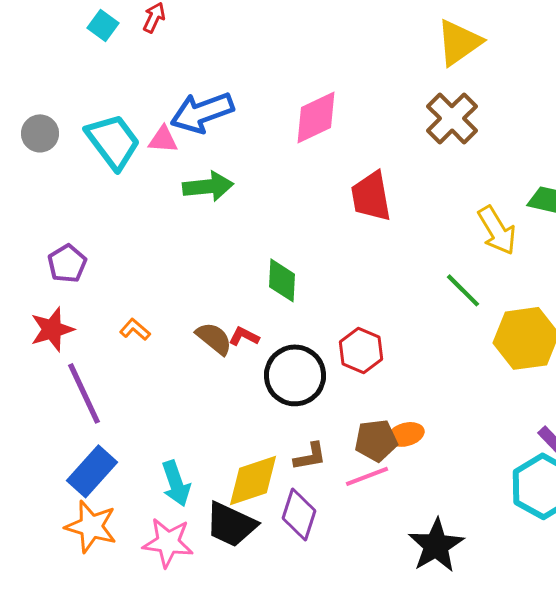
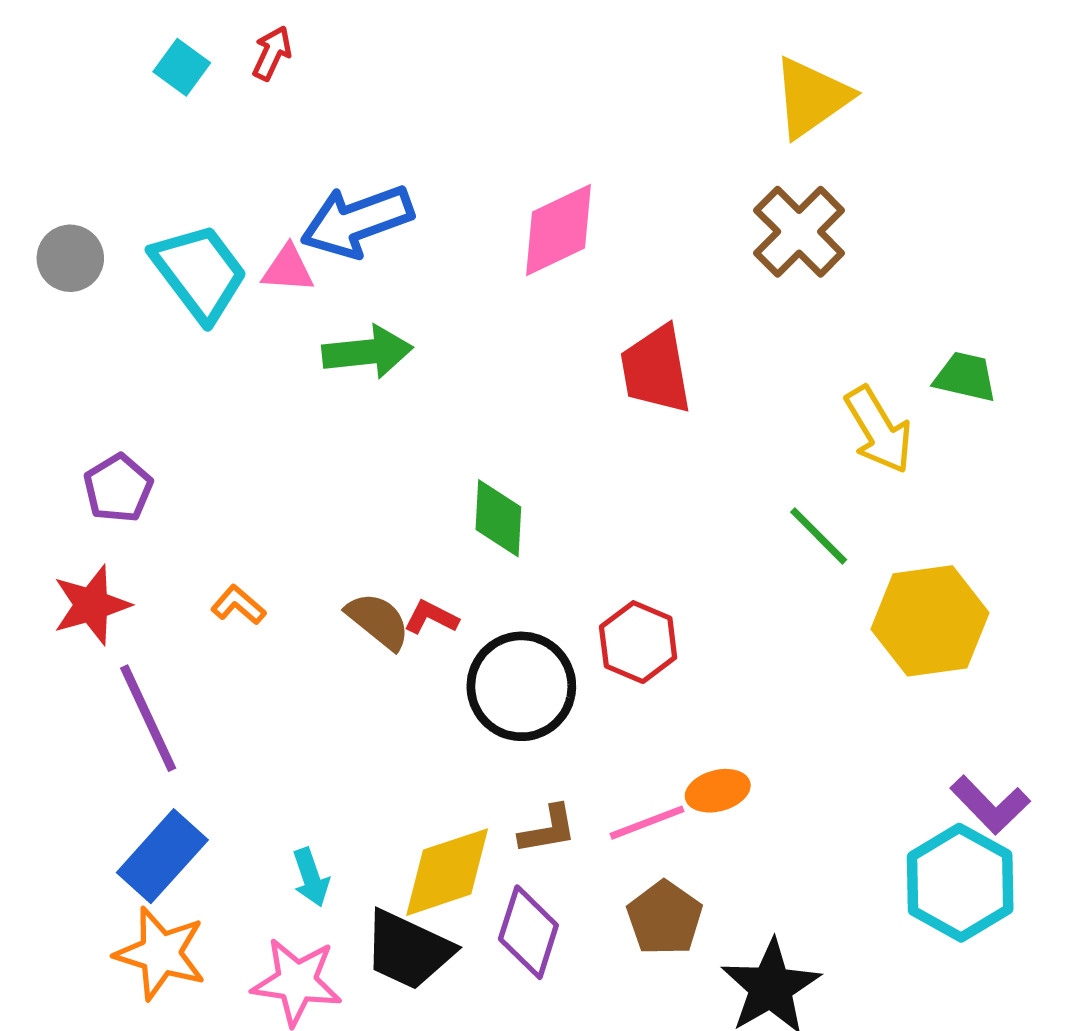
brown pentagon: (376, 440) -> (665, 918), moved, turned -30
pink line: (367, 476) -> (647, 823), moved
cyan arrow: (176, 483) -> (311, 877), size x0.7

